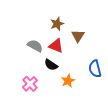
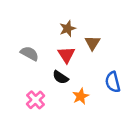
gray semicircle: (35, 46) -> (30, 53), moved
red triangle: (56, 46) -> (66, 55), turned 35

